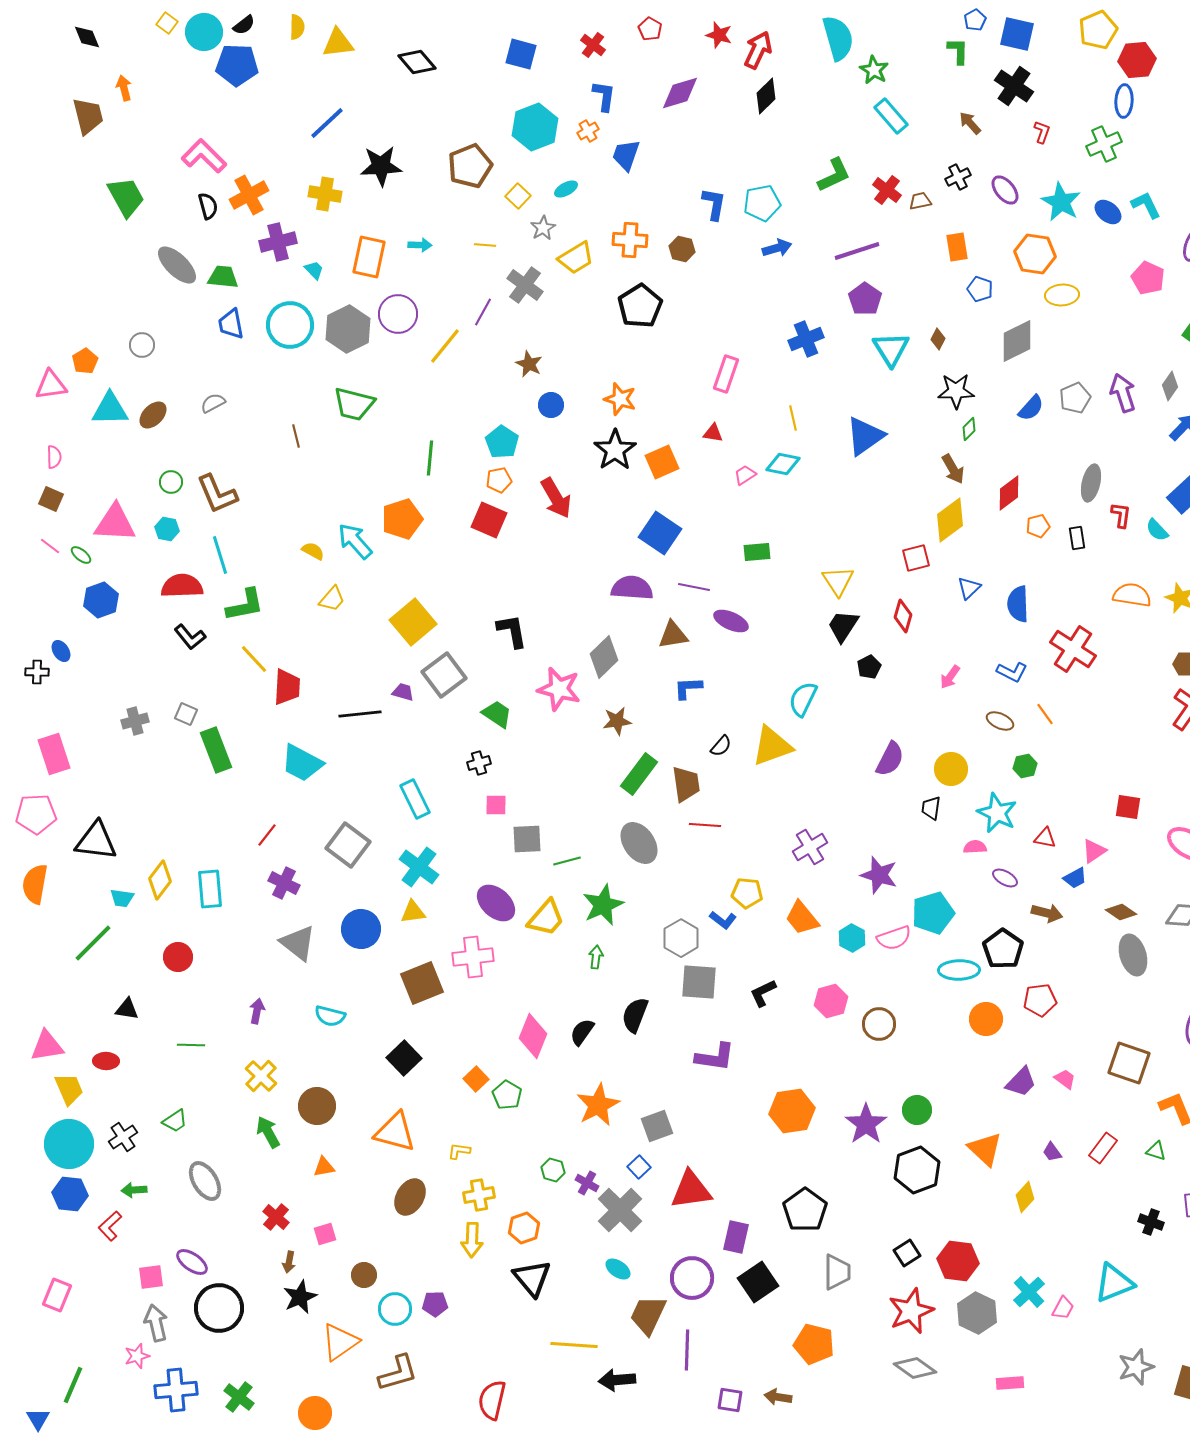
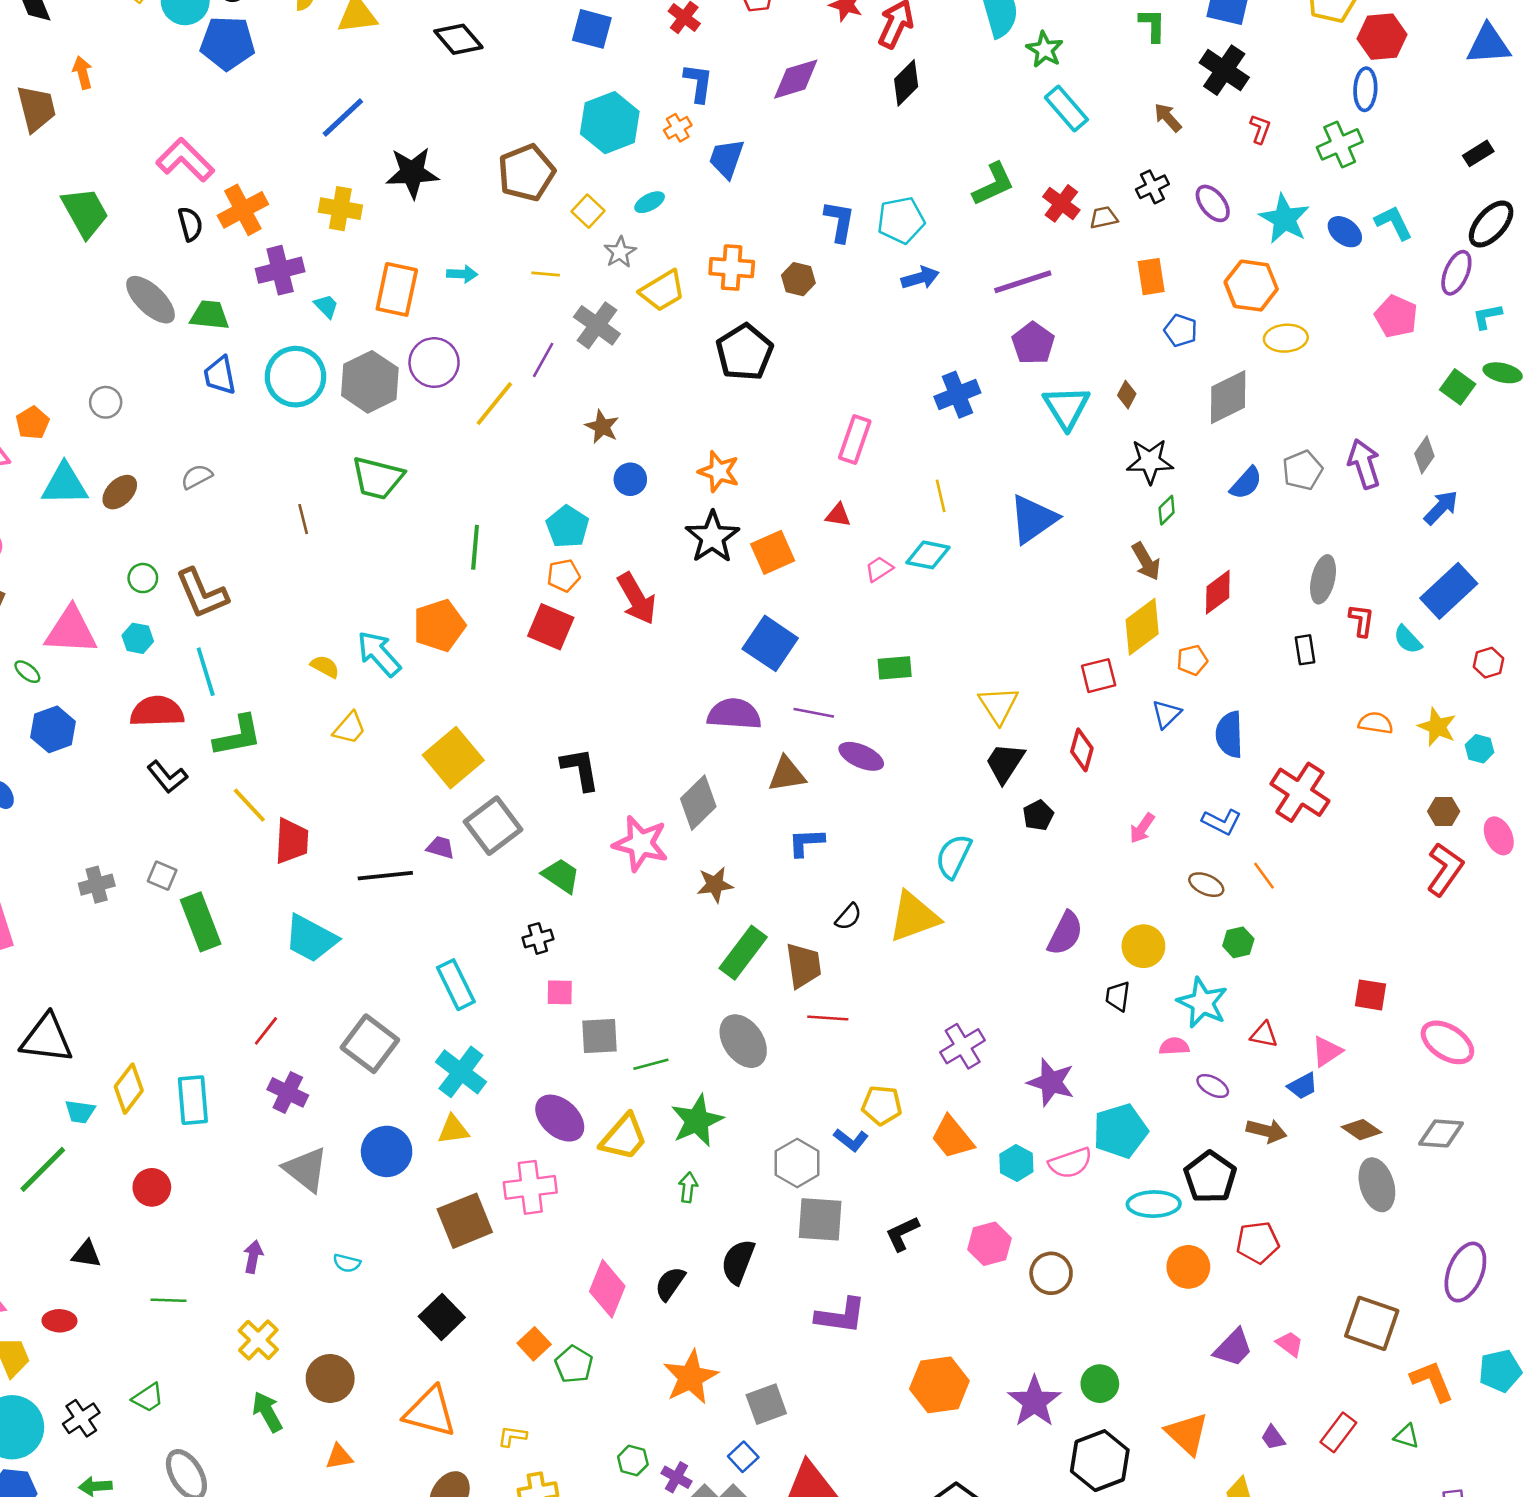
orange pentagon: (1038, 526) -> (1192, 660), moved
orange semicircle: (1132, 595) -> (1376, 723), size x0.7
cyan semicircle: (330, 1016) -> (347, 1263), size x0.7

